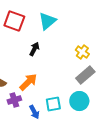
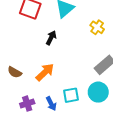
yellow cross: (82, 52) -> (97, 27), moved
purple cross: (14, 100) -> (27, 104), moved

